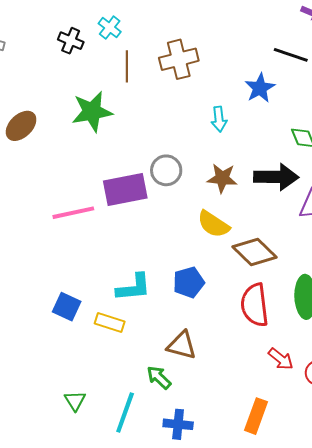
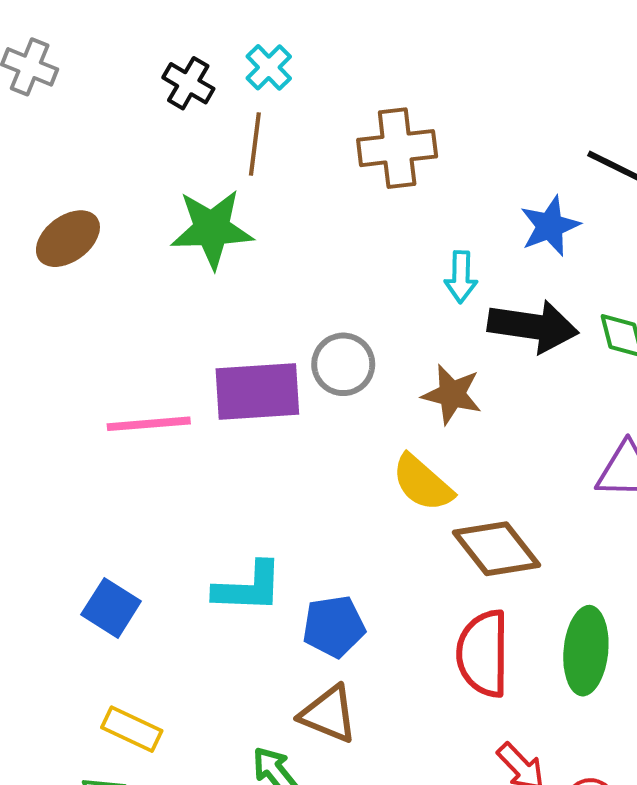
brown line: (127, 66) -> (255, 144), moved
black arrow: (276, 177) -> (533, 326), moved
blue pentagon: (189, 282) -> (334, 626), moved
yellow rectangle: (110, 323) -> (132, 729), moved

